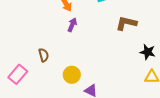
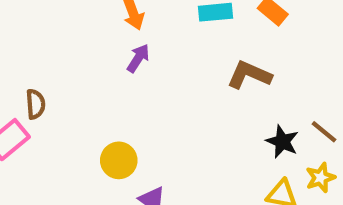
brown semicircle: (44, 55) -> (35, 104), moved

